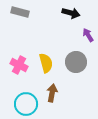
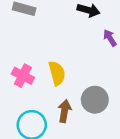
gray circle: (76, 62) -> (95, 100), moved

